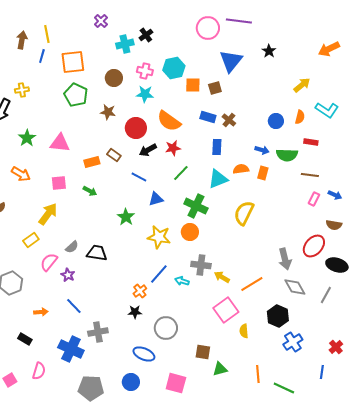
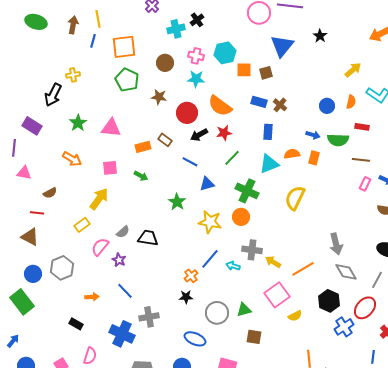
red ellipse: (314, 246) -> (365, 308), moved
yellow semicircle: (244, 331) -> (295, 316), turned -112
green triangle: (220, 369) -> (244, 310), moved

